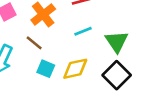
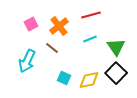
cyan square: (46, 69) -> (64, 78), moved
yellow diamond: (75, 69) -> (89, 80), moved

